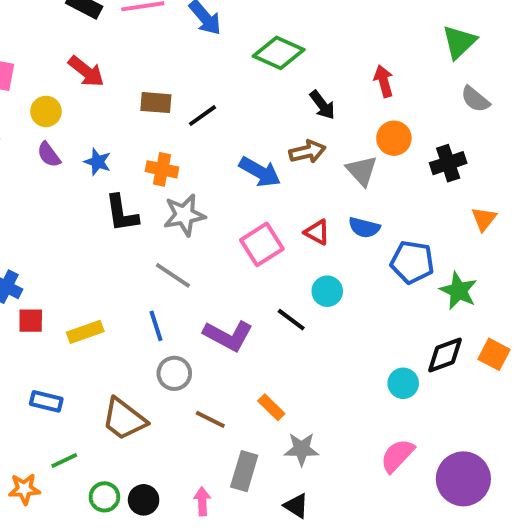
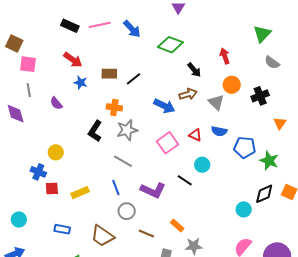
yellow circle: (46, 111) -> (56, 152), moved
blue star: (98, 162) -> (81, 83), moved
black L-shape: (122, 213) -> (95, 131), turned 45

